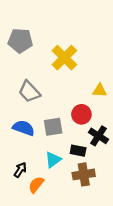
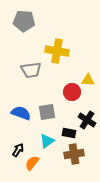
gray pentagon: (20, 41) -> (24, 21), moved
yellow cross: (64, 58) -> (57, 51), turned -35
gray trapezoid: (29, 92) -> (31, 70), moved, turned -55
red circle: (81, 114) -> (72, 92), moved

